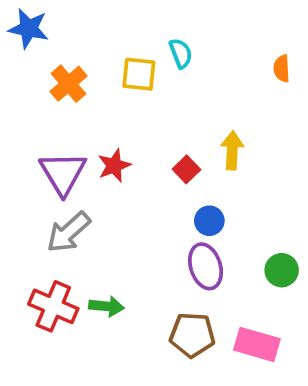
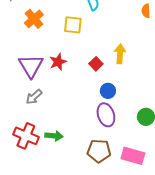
yellow square: (139, 74) -> (73, 25), moved
gray arrow: (69, 232) -> (34, 97), size x0.7

